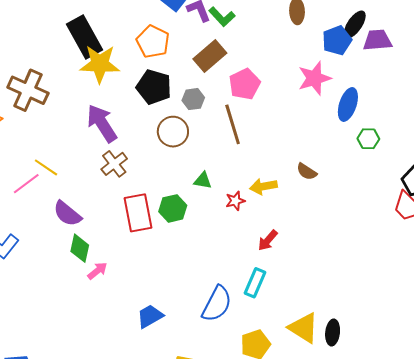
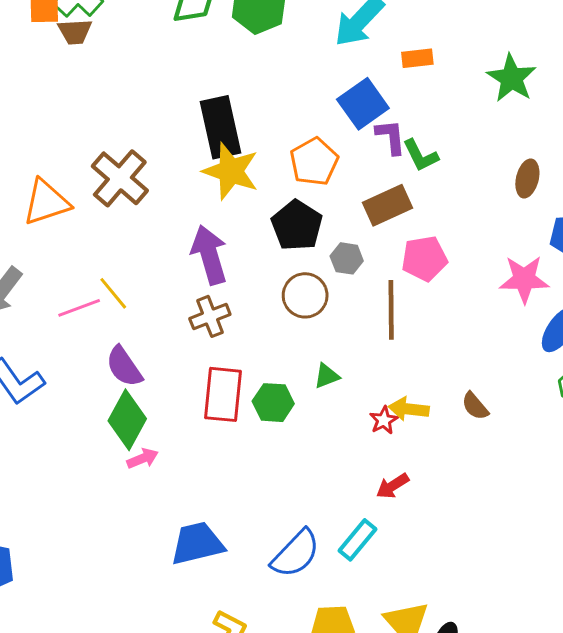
green triangle: (203, 181) -> (327, 376), turned -48
red star: (235, 201) -> (384, 420), moved, turned -30
green diamond: (80, 248) -> (127, 420), size x1.4
blue trapezoid: (150, 316) -> (197, 543), size x1.4

